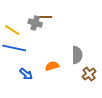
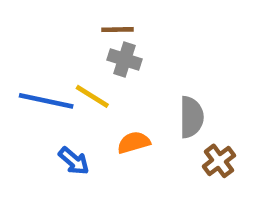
gray cross: (35, 23) -> (124, 59), moved
yellow line: (12, 30) -> (92, 96), moved

